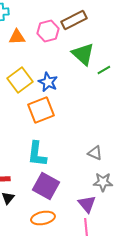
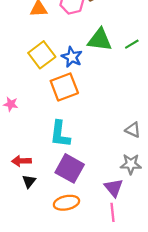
green triangle: (83, 54) -> (100, 40), moved, turned -35
gray triangle: (95, 153) -> (133, 130), moved

